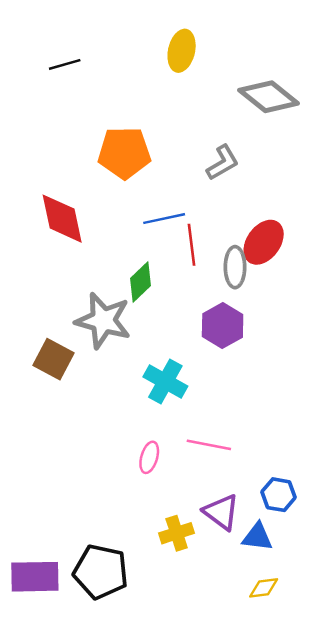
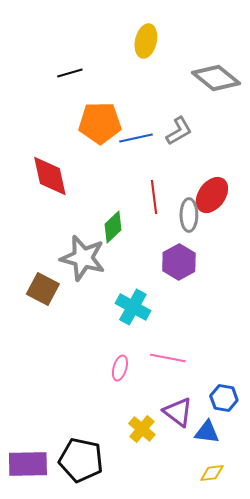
black line: (65, 64) -> (70, 73), moved
blue line: (164, 219) -> (136, 138), moved
yellow cross: (177, 533) -> (142, 429), turned -32

